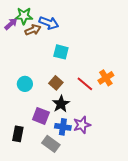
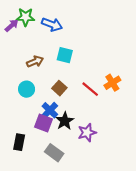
brown arrow: (33, 30) -> (35, 62), moved
black star: (61, 104) -> (65, 121), moved
blue cross: (63, 127) -> (50, 110), moved, turned 35

